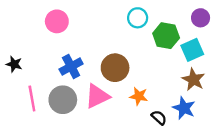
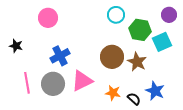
black star: (14, 64) -> (16, 46), moved
brown circle: (115, 68) -> (112, 57), moved
brown star: (193, 80) -> (137, 62), moved
orange star: (139, 96) -> (113, 93), moved

